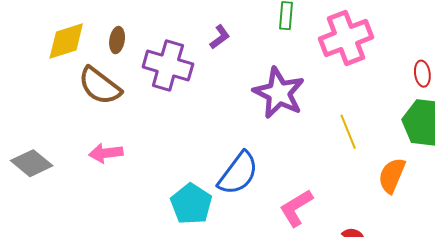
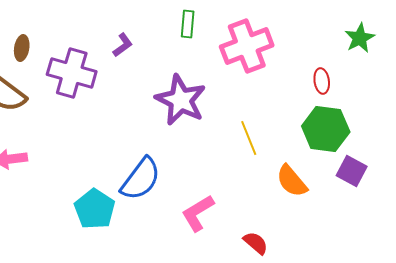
orange semicircle: (392, 175) -> (292, 181), turned -63

